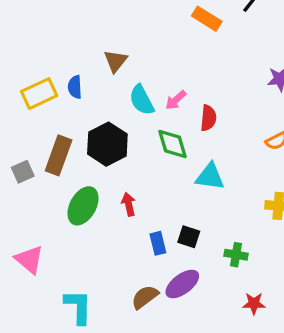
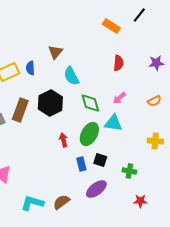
pink arrow: (176, 100) -> (119, 98), moved
red semicircle: (208, 118) -> (118, 63), moved
green ellipse: (83, 206) -> (89, 134), moved
brown semicircle: (145, 297) -> (61, 202), moved
cyan L-shape: (78, 307) -> (32, 203), turned -75

